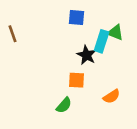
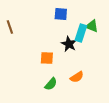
orange square: (76, 80) -> (47, 58), moved
orange semicircle: (112, 96) -> (77, 77), moved

